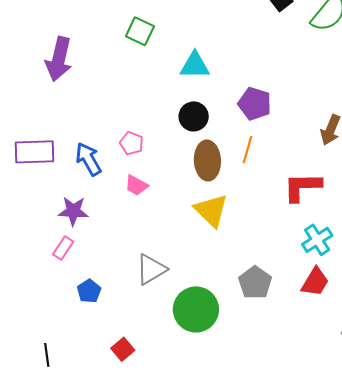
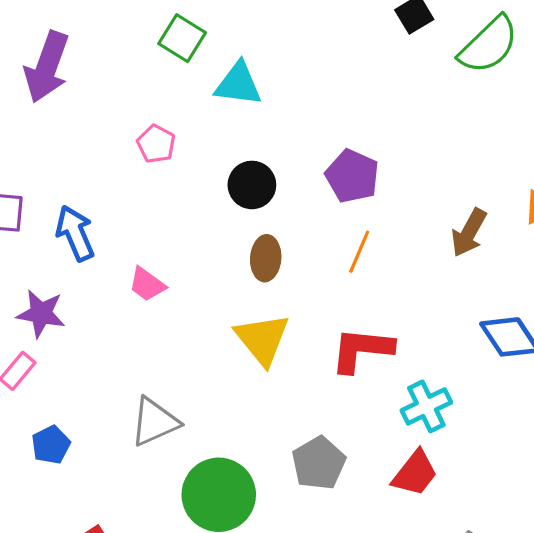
cyan triangle: (195, 65) -> (238, 84), moved
pink pentagon: (131, 143) -> (156, 144), moved
orange line: (247, 150) -> (359, 252), moved
brown ellipse: (207, 161) -> (266, 258), size x0.7
red L-shape: (302, 187) -> (362, 350), moved

